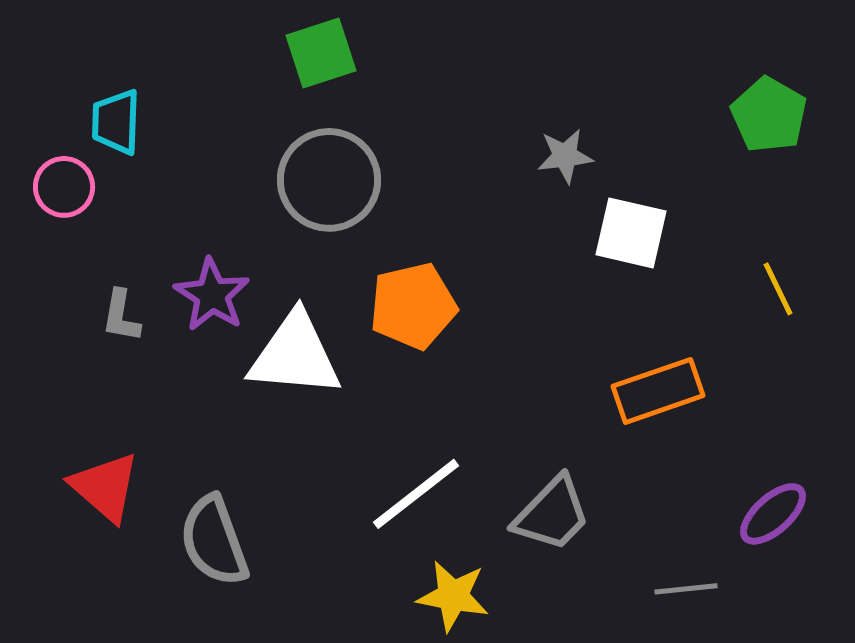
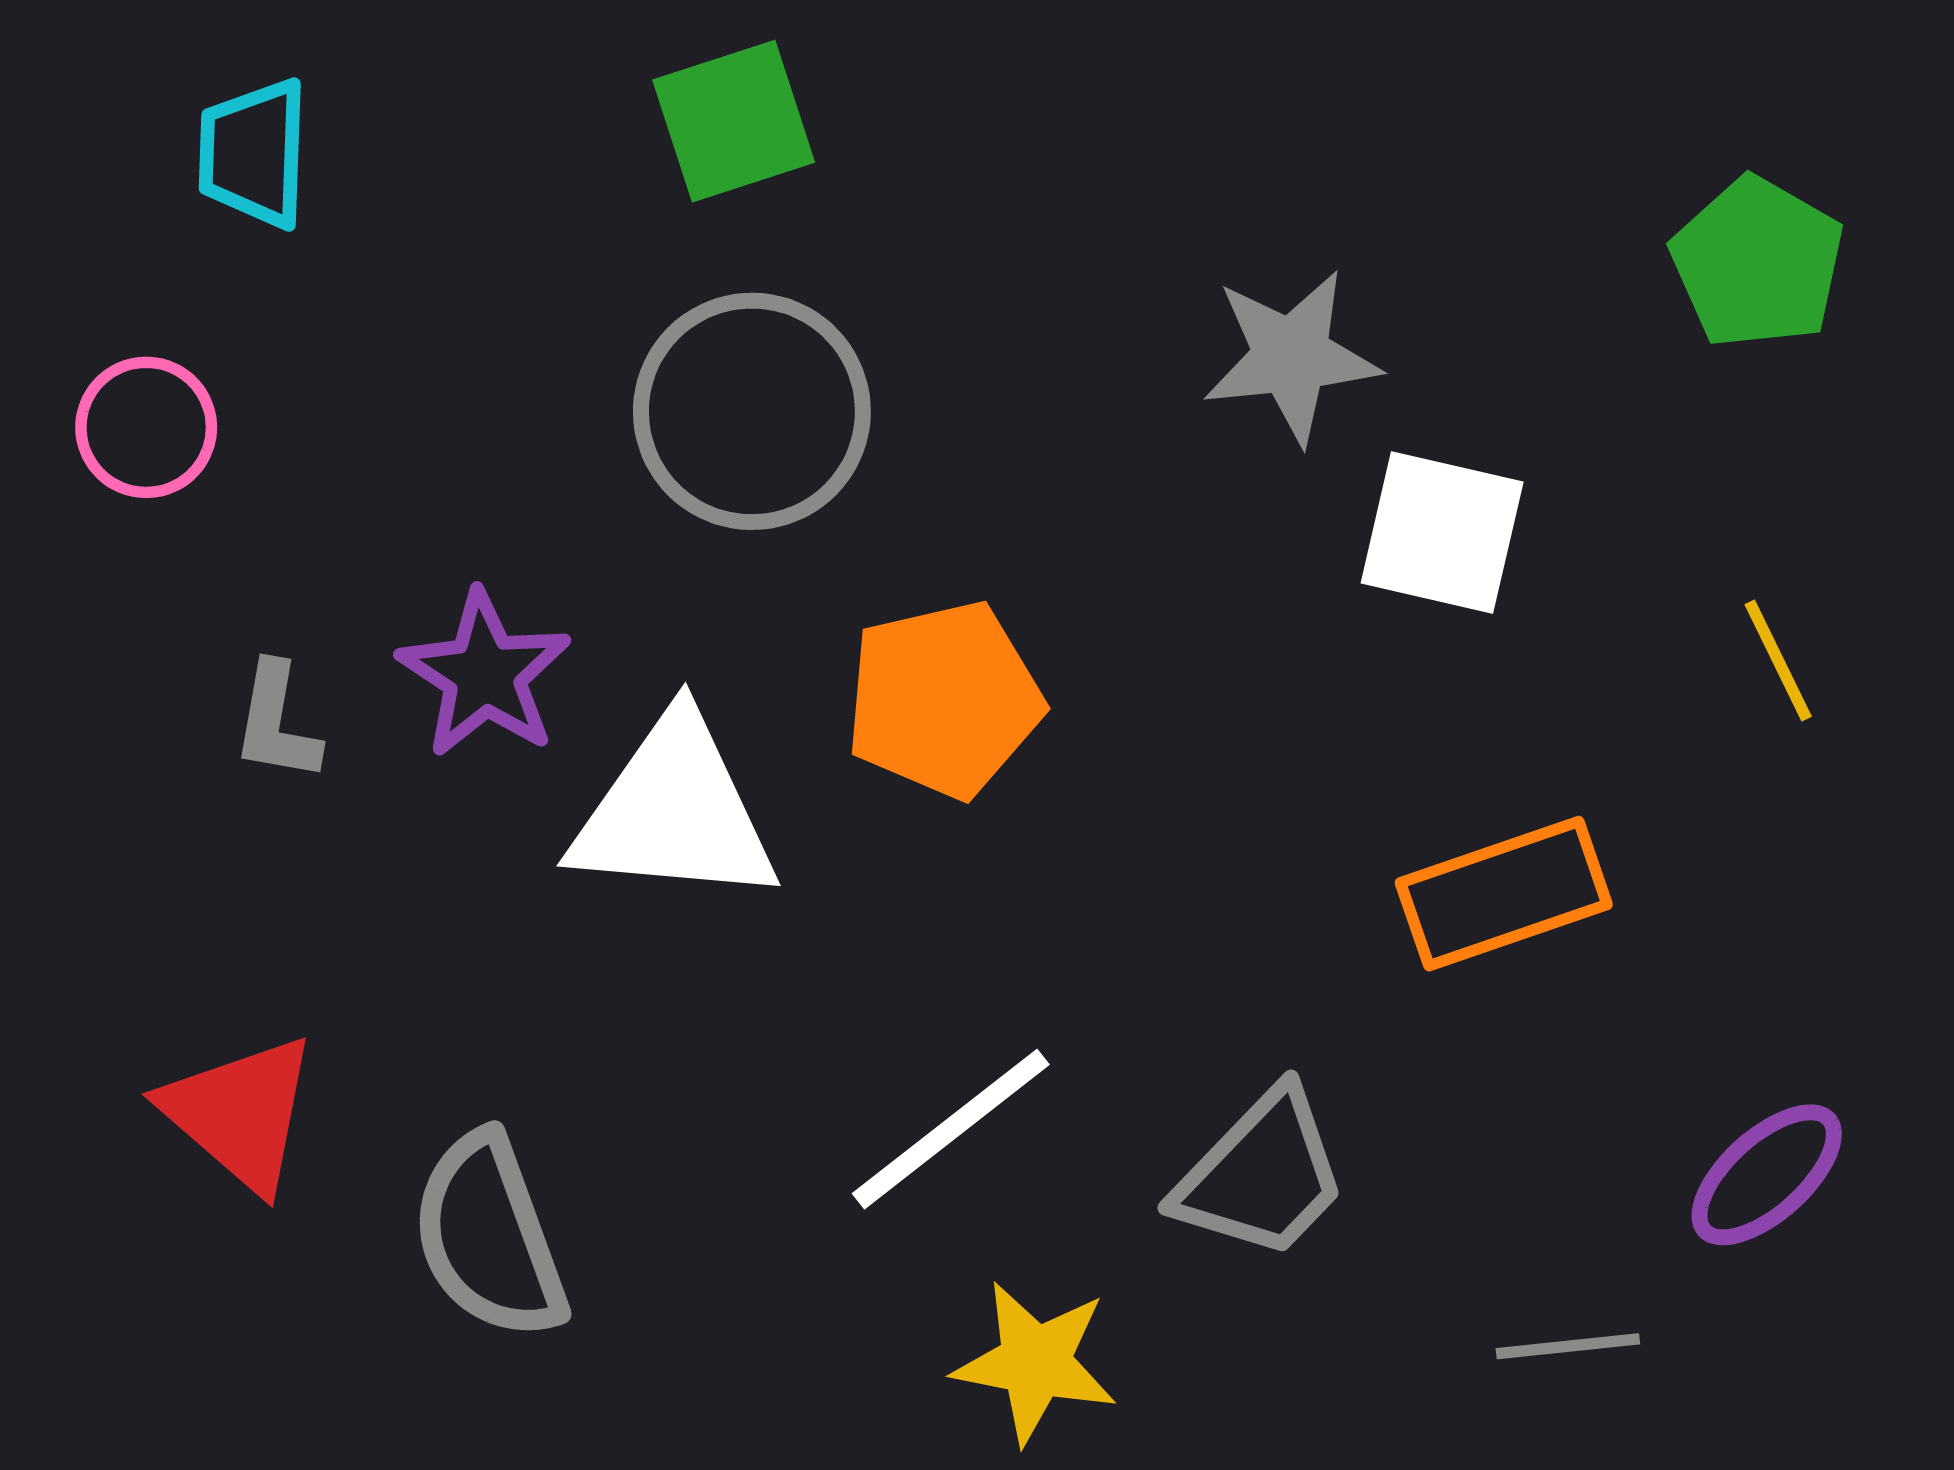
cyan trapezoid: (116, 122) -> (254, 153), moved
gray star: (565, 156) -> (1291, 357), size x1.4

